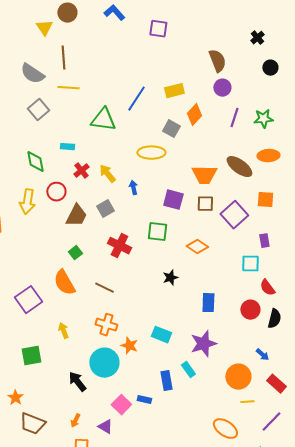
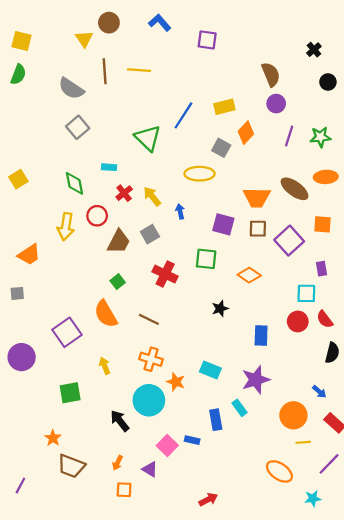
yellow line: (68, 88) -> (139, 70), moved
green triangle: (103, 120) -> (148, 138), turned 36
red circle: (250, 310) -> (298, 321), moved

